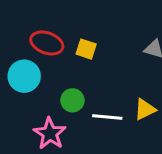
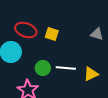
white line: (107, 117) -> (66, 68), moved

